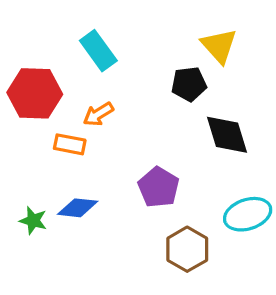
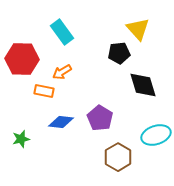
blue diamond: (78, 208) -> (61, 122), moved
green star: (33, 221) -> (21, 139), turned -30

